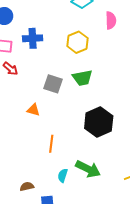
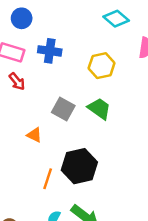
green trapezoid: (82, 78) -> (99, 109), turned -145
black hexagon: (99, 122) -> (79, 166), moved

